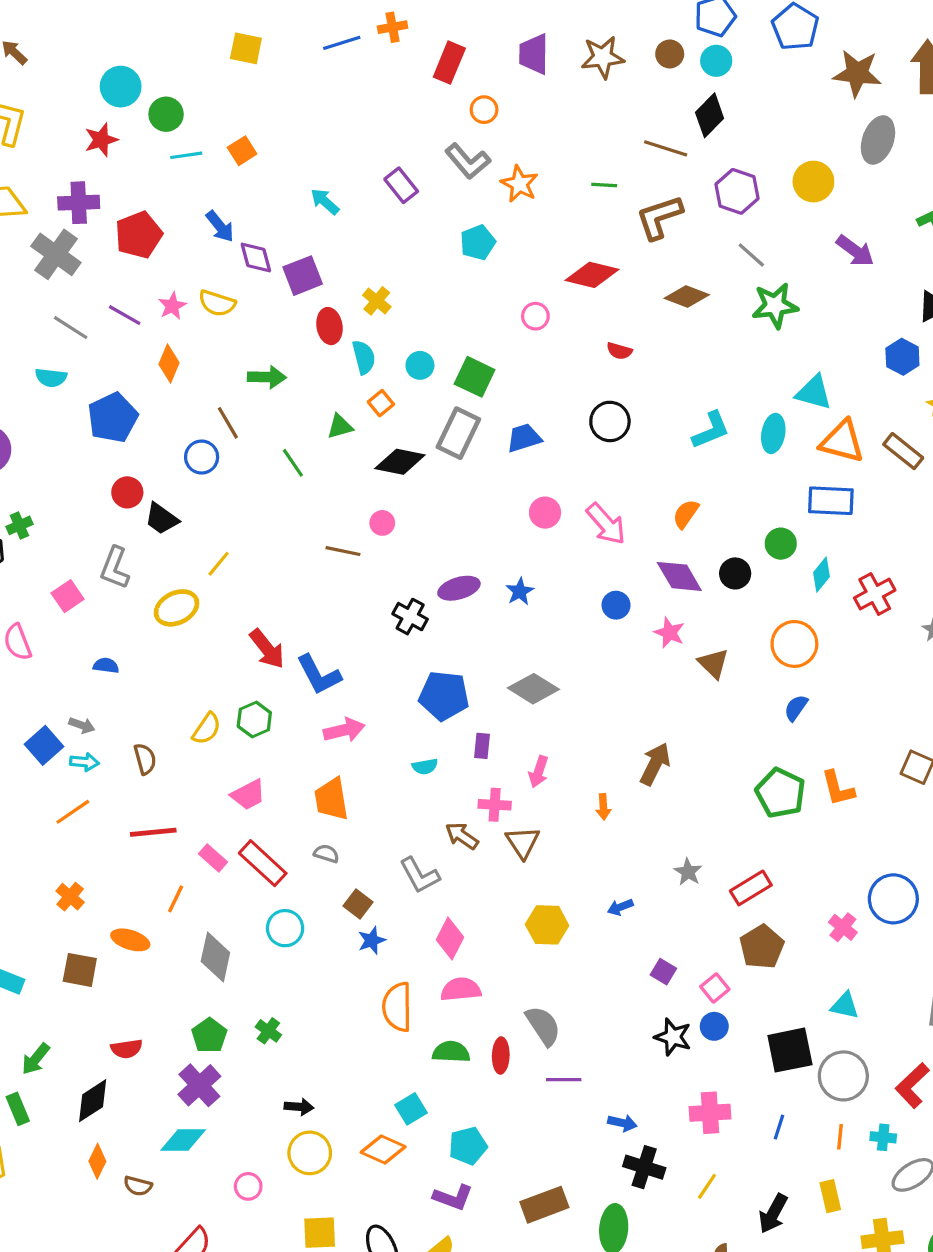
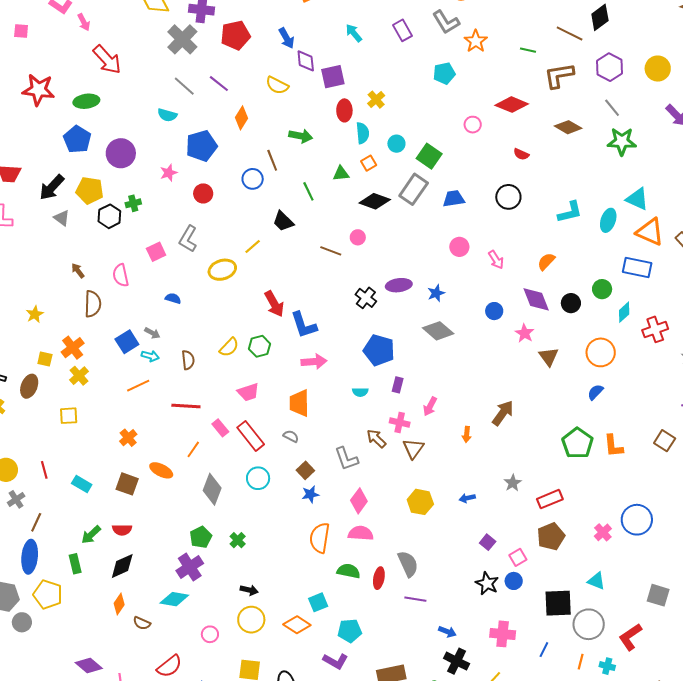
pink star: (172, 306) -> (169, 173), moved
black trapezoid: (162, 519) -> (283, 221), moved
pink arrow: (606, 524) -> (496, 260), size x0.7
gray diamond: (533, 689) -> (438, 331), moved
red semicircle: (127, 1049) -> (122, 530), moved

